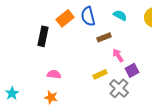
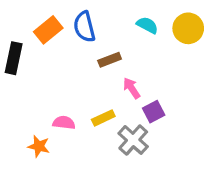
cyan semicircle: (120, 15) -> (147, 25), moved
pink semicircle: (54, 74) -> (64, 123), moved
orange star: (51, 97) -> (39, 146), moved

